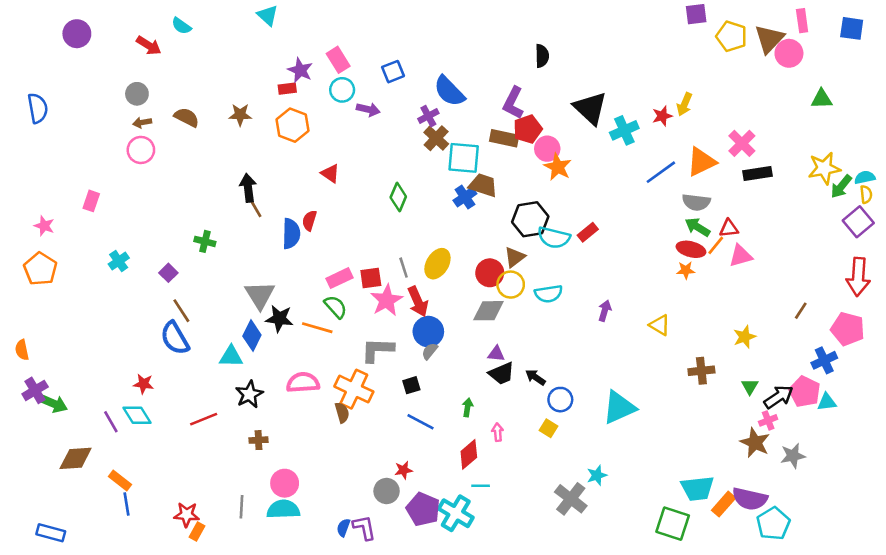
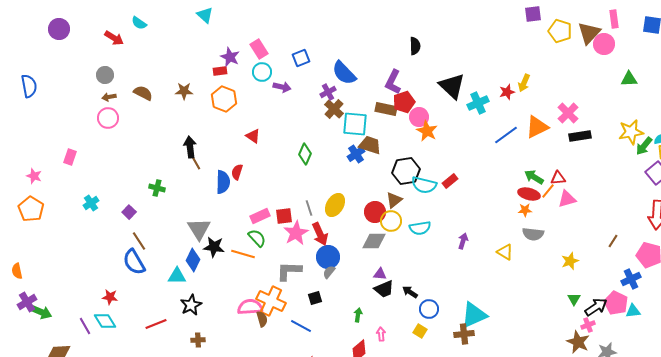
gray semicircle: (696, 202) -> (533, 234), moved
brown cross: (701, 371) -> (464, 334), moved
pink semicircle: (303, 383) -> (250, 307), moved
blue line: (421, 422) -> (301, 326), moved

